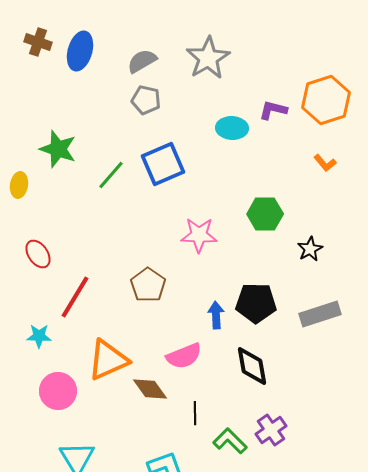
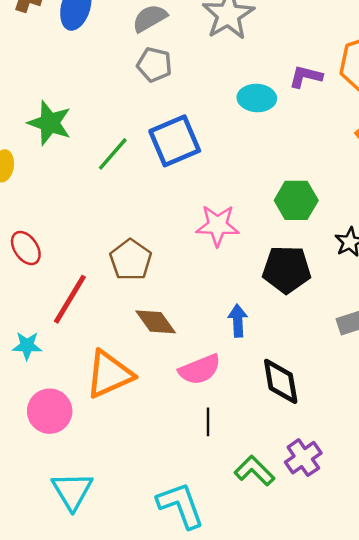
brown pentagon: (148, 285) -> (131, 260), moved
black pentagon: (256, 303) -> (287, 269), moved
brown diamond: (150, 389) -> (156, 322), moved
black line: (195, 413) -> (208, 422), moved

